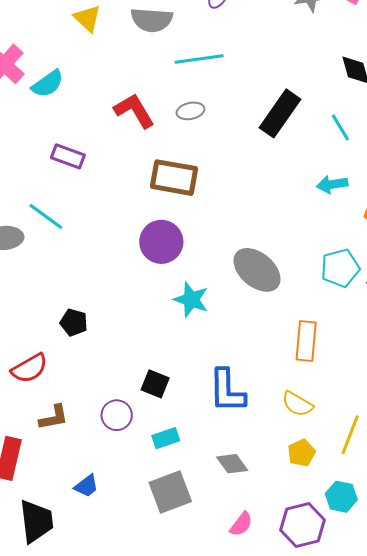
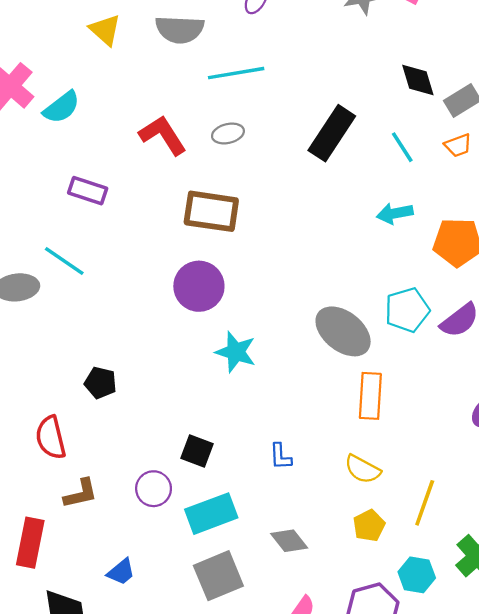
gray ellipse: (257, 270) -> (343, 331), moved
red semicircle: (29, 368) -> (51, 438), turned 108
blue L-shape: (227, 391) -> (281, 456), size x0.5
cyan rectangle: (166, 438) -> (211, 514), size x1.6

